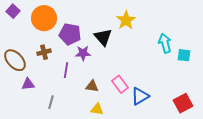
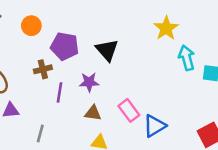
orange circle: (44, 18) -> (31, 26), size x0.6
yellow star: (126, 20) -> (166, 28), moved
brown cross: (44, 52) -> (43, 69), moved
purple star: (83, 53) -> (89, 82), moved

